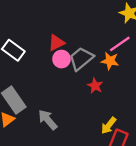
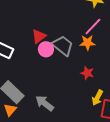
gray trapezoid: (81, 59) -> (63, 46), turned 90
red star: (95, 86) -> (87, 73), moved

